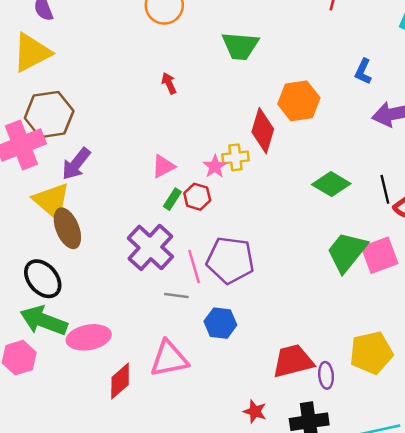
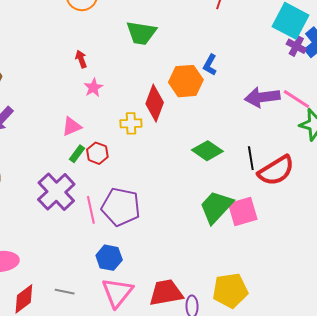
blue L-shape: (363, 72) -> (210, 65), moved
pink star: (215, 166) -> (93, 88), moved
gray line: (176, 296) -> (65, 292), moved
pink triangle: (169, 359) -> (117, 293), moved, turned -44

